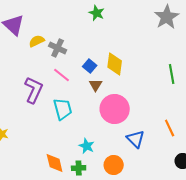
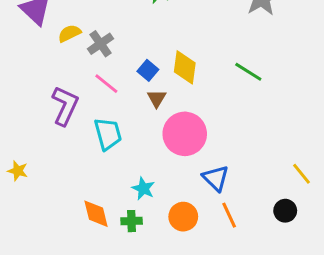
gray cross: (58, 48) -> (100, 44), turned 30
green line: (172, 74) -> (248, 72), moved, turned -48
orange line: (170, 128) -> (229, 215), moved

